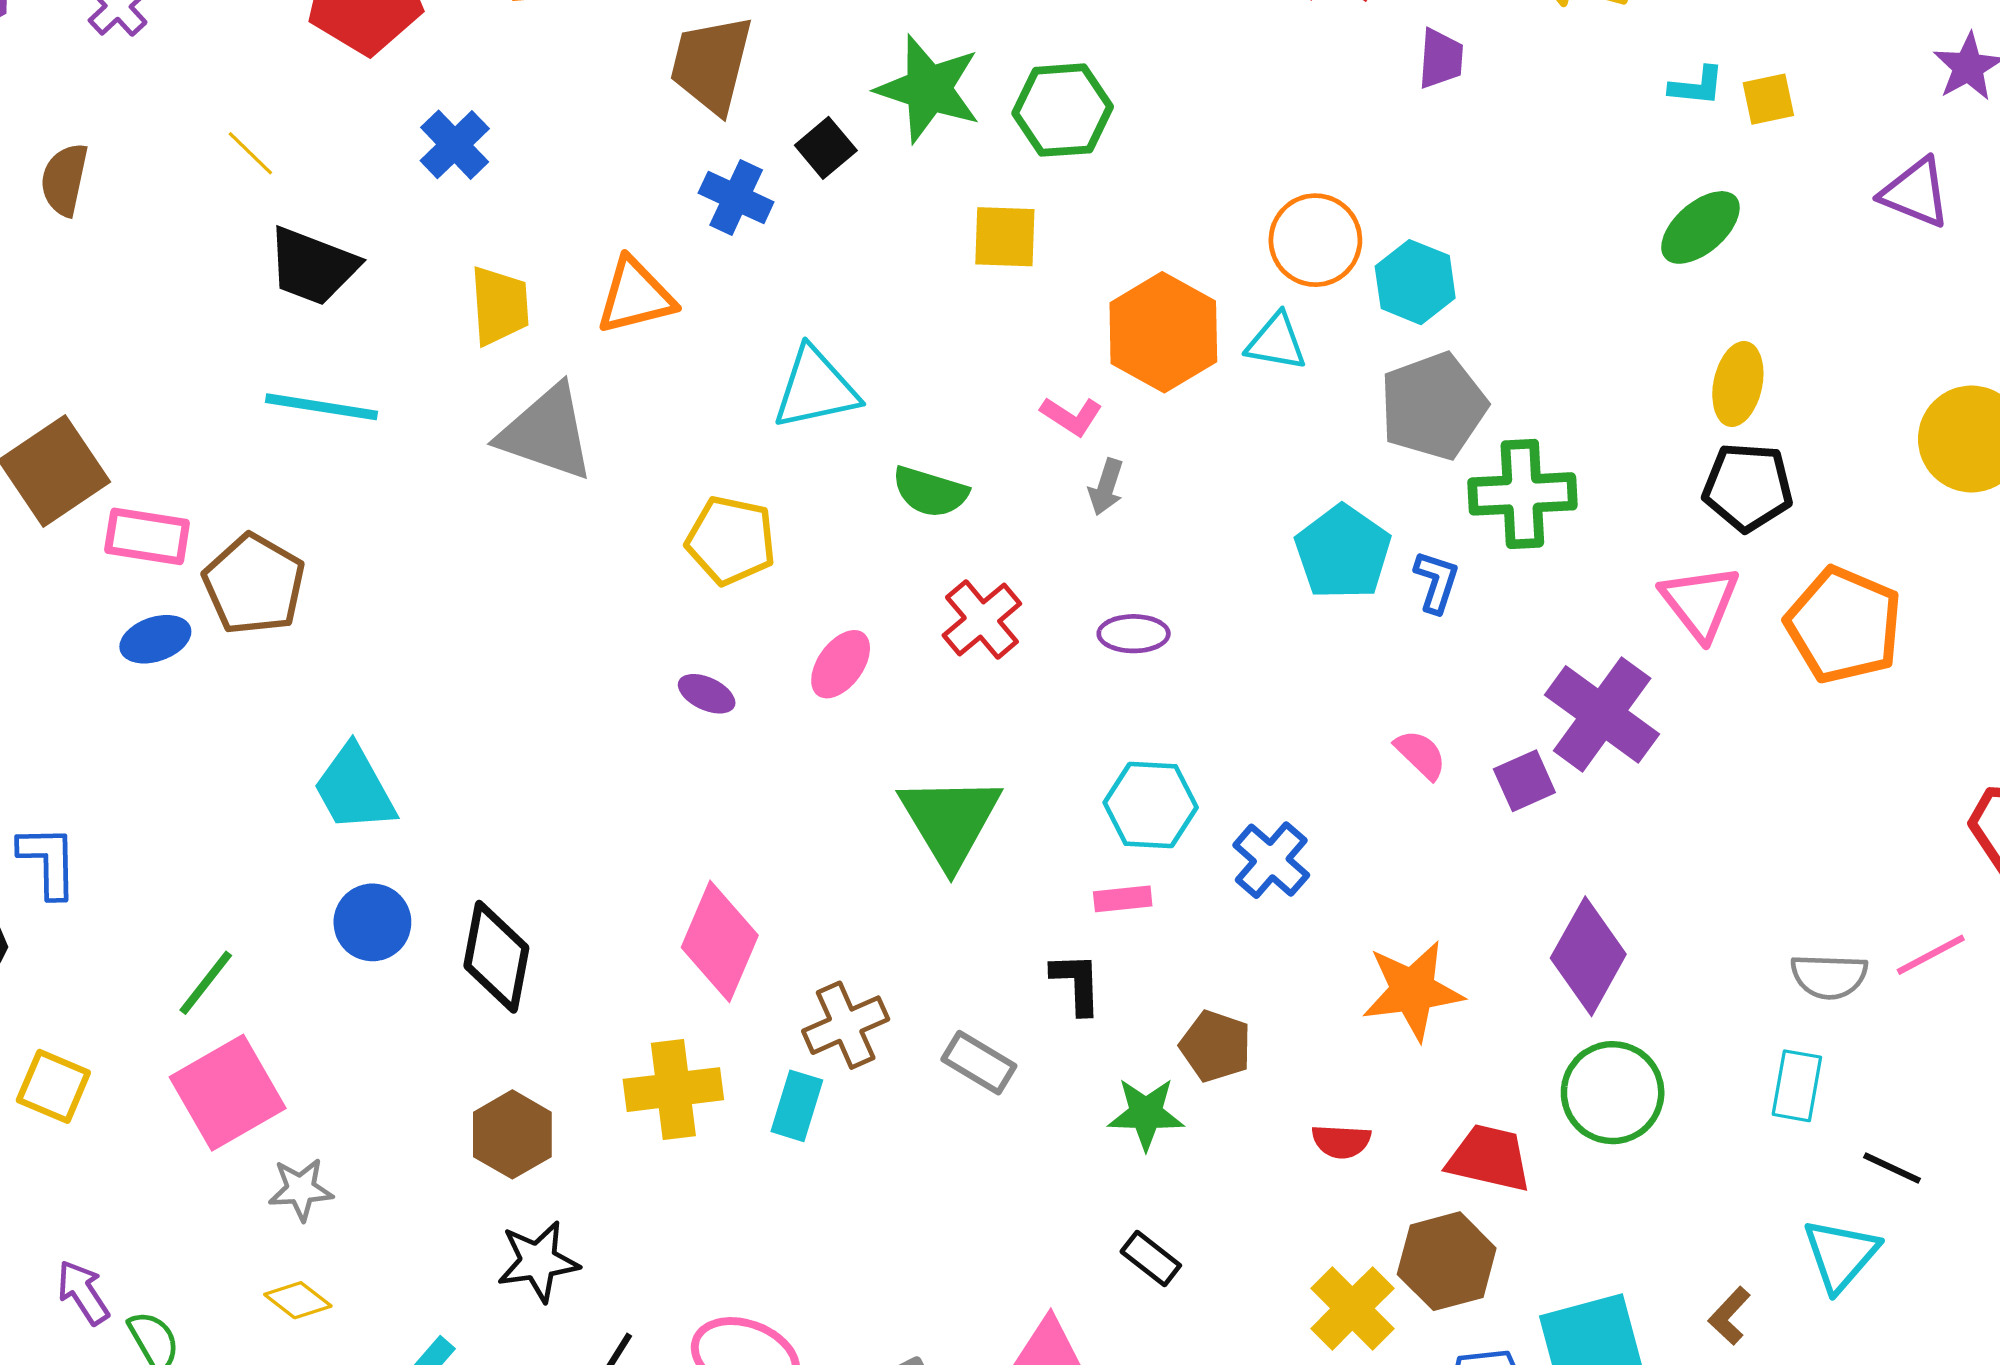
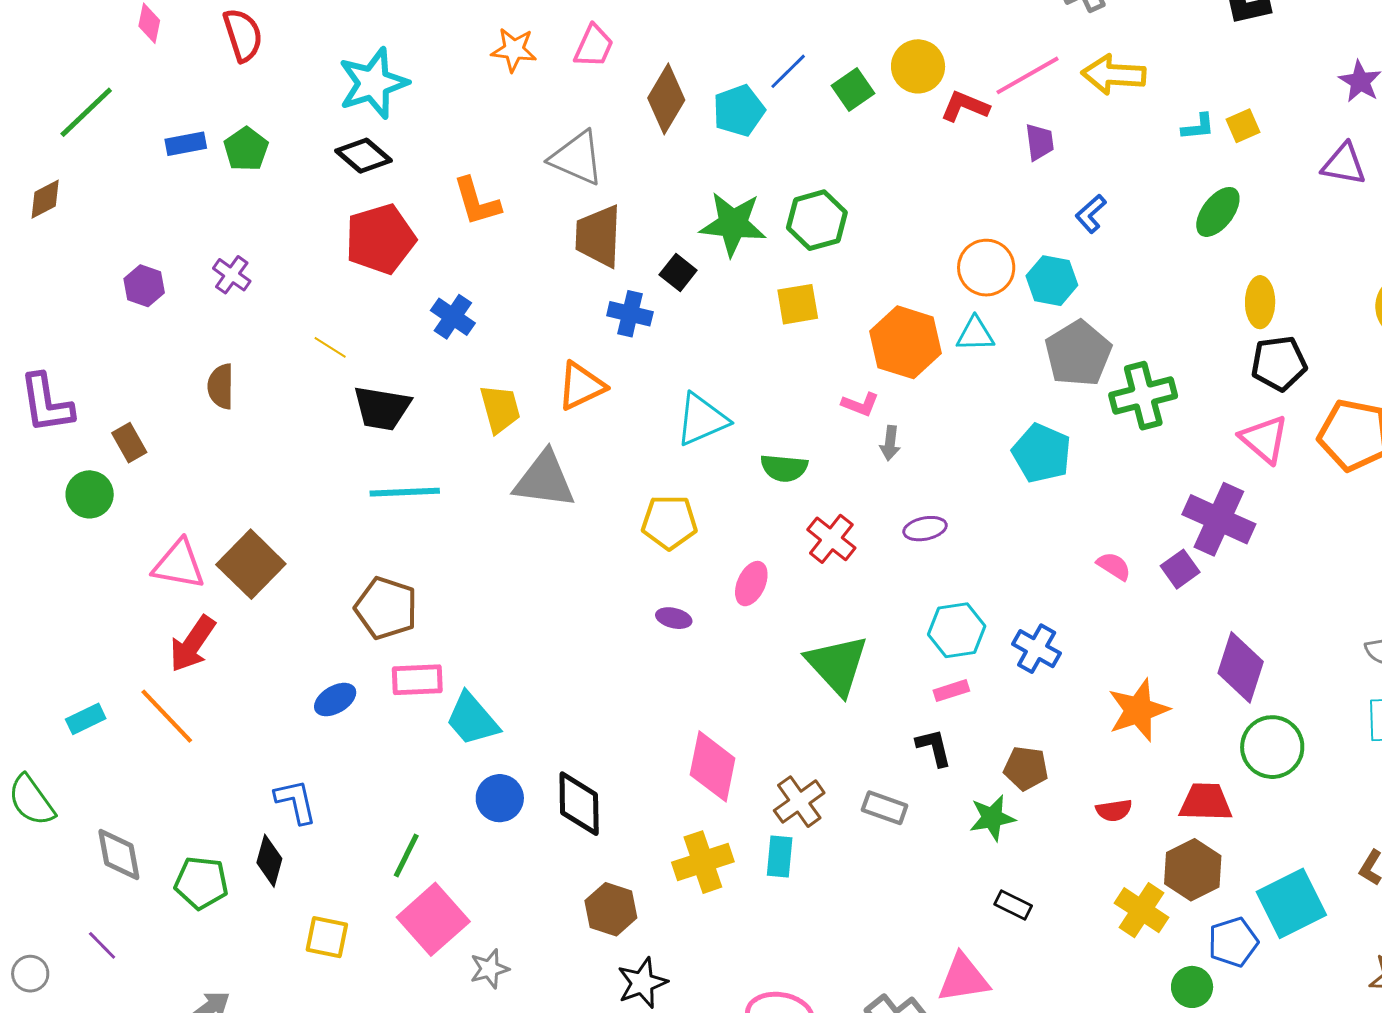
pink rectangle: (147, 536) -> (417, 680), moved
blue L-shape: (1436, 582) -> (1091, 214), moved, turned -138
blue ellipse: (155, 639) -> (335, 700), moved

